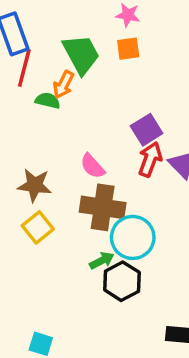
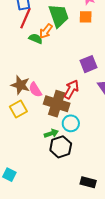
red arrow: (150, 159) -> (71, 89), moved
pink semicircle: (92, 166) -> (35, 90), moved
cyan circle: (133, 237) -> (71, 123), size x0.7

